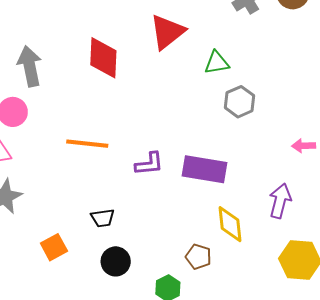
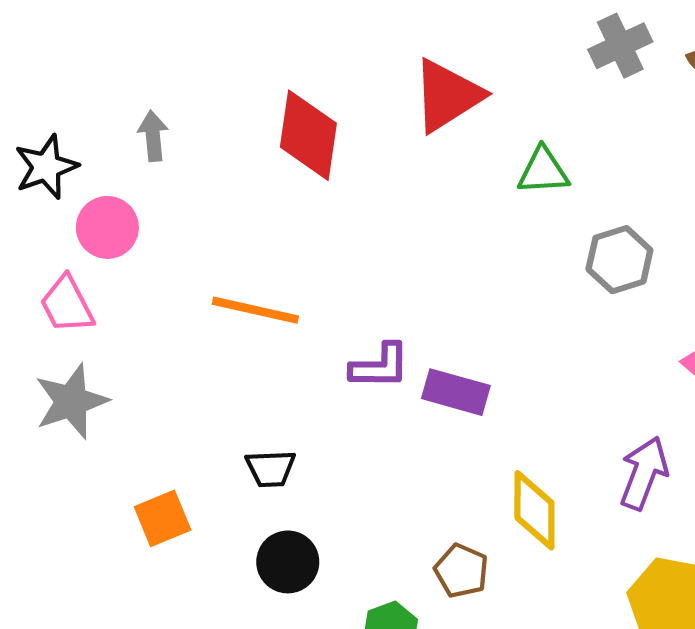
gray arrow: (30, 66) -> (153, 136), size x0.6
gray hexagon: (240, 102) -> (619, 260), moved
purple rectangle: (205, 169) -> (456, 392), moved, size x0.7

